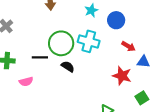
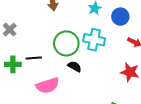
black line: (40, 57) -> (34, 58), moved
pink semicircle: (26, 82) -> (48, 86), moved, size x1.6

